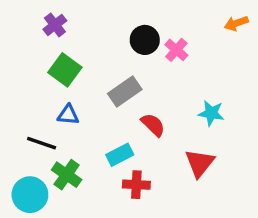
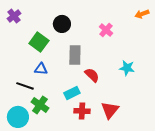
purple cross: (55, 25) -> (14, 16), moved
black circle: (145, 40) -> (62, 24), moved
gray rectangle: (125, 91) -> (75, 55), turned -54
red triangle: (200, 163) -> (110, 110), moved

